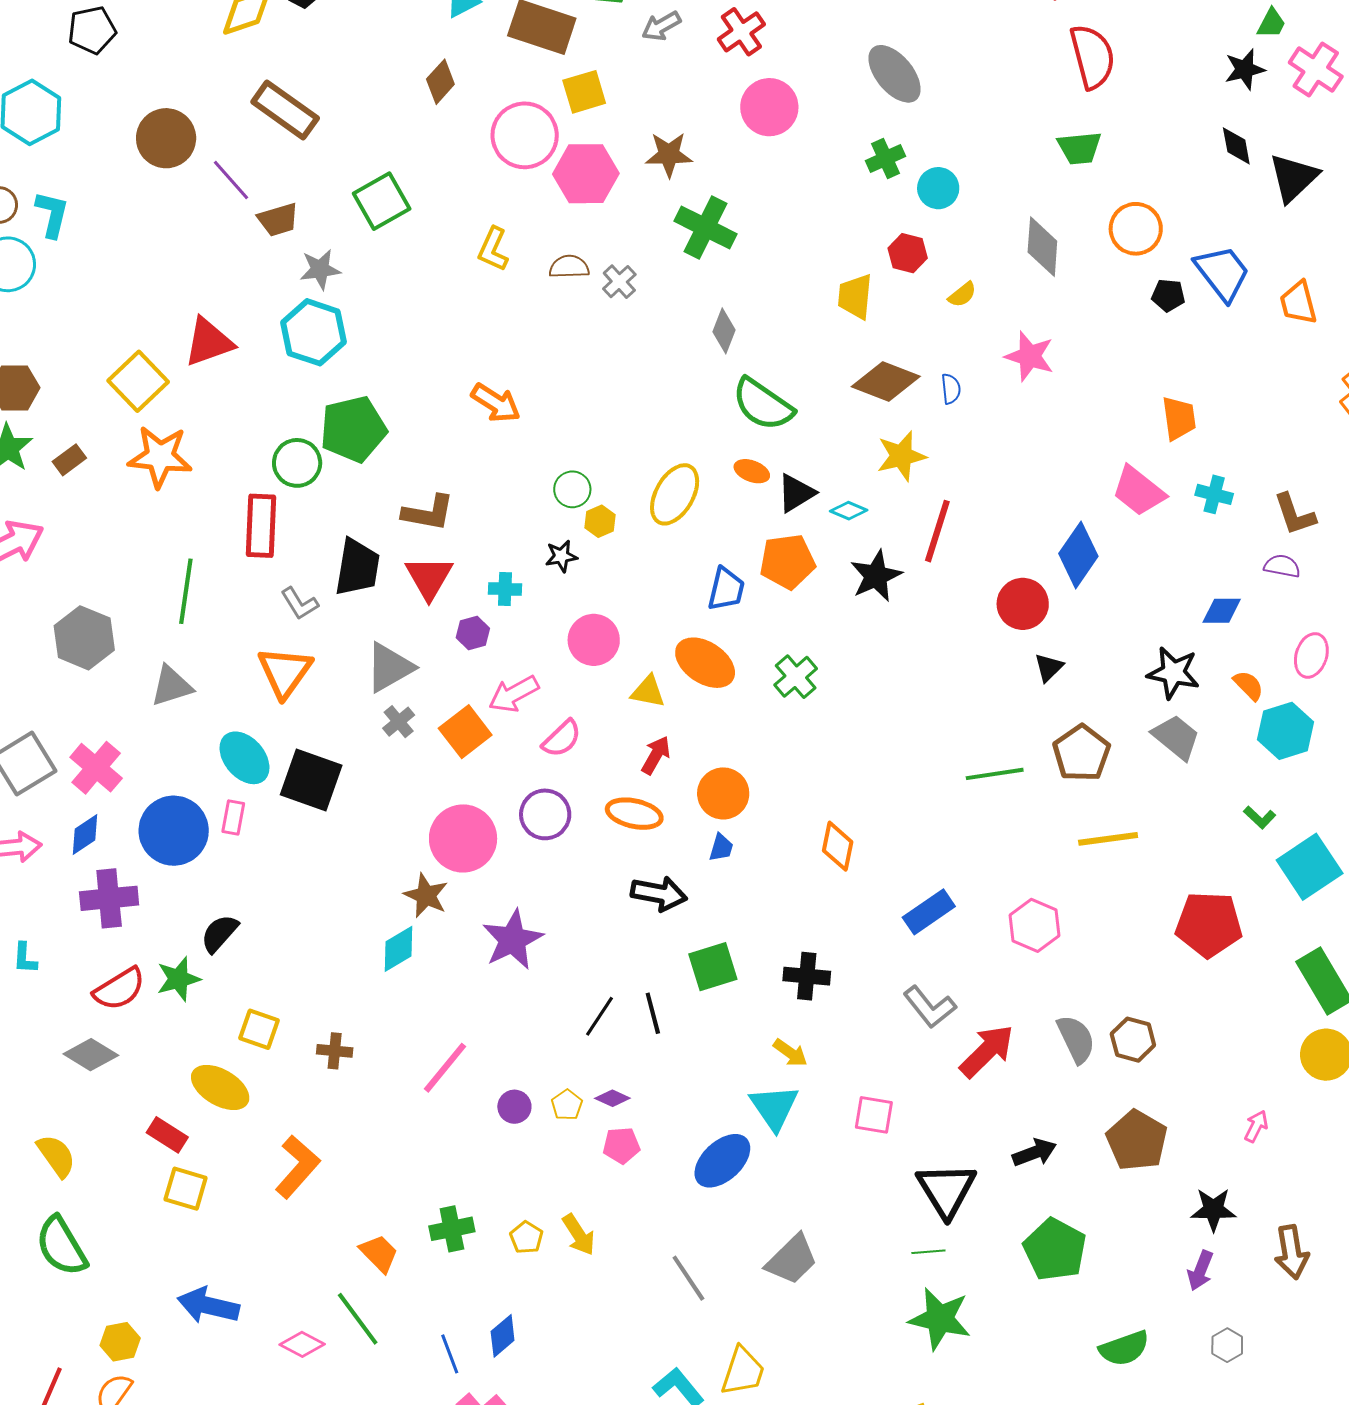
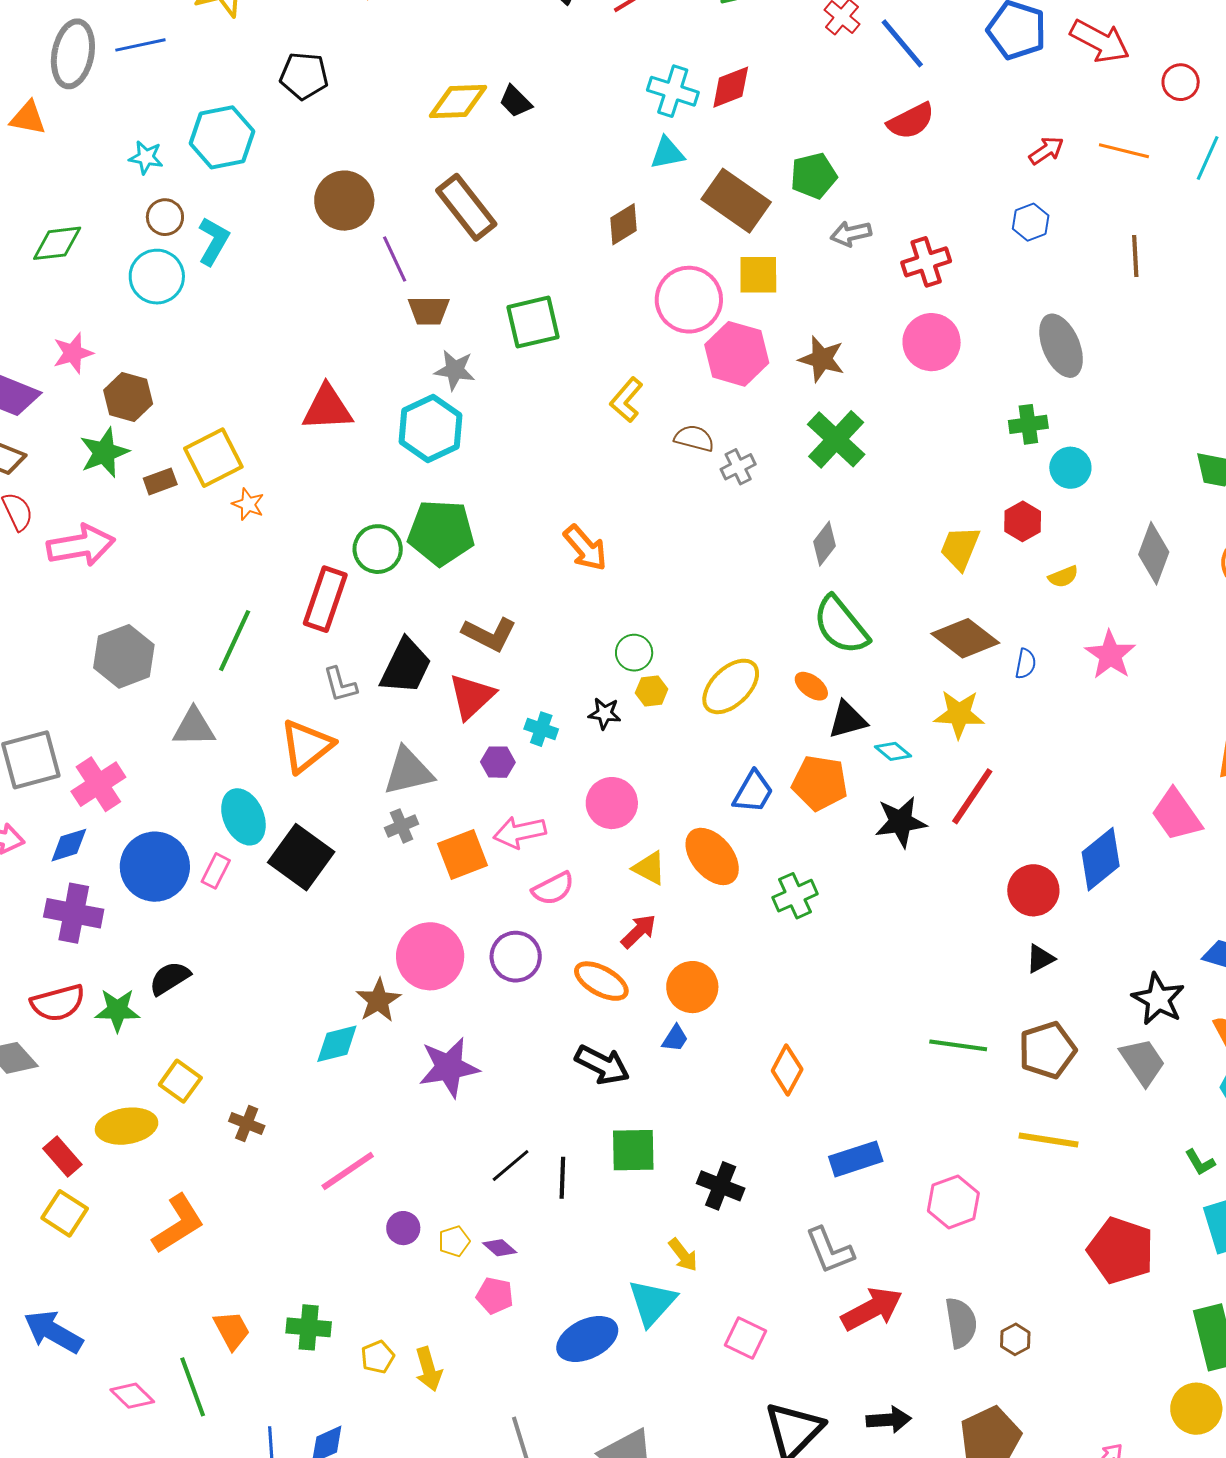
yellow square: (138, 381) -> (213, 458), moved
orange star: (160, 457) -> (248, 504), size x0.5
brown hexagon: (1133, 1040) -> (1015, 1339), size x0.7
yellow ellipse: (220, 1087) -> (127, 1126), turned -56

